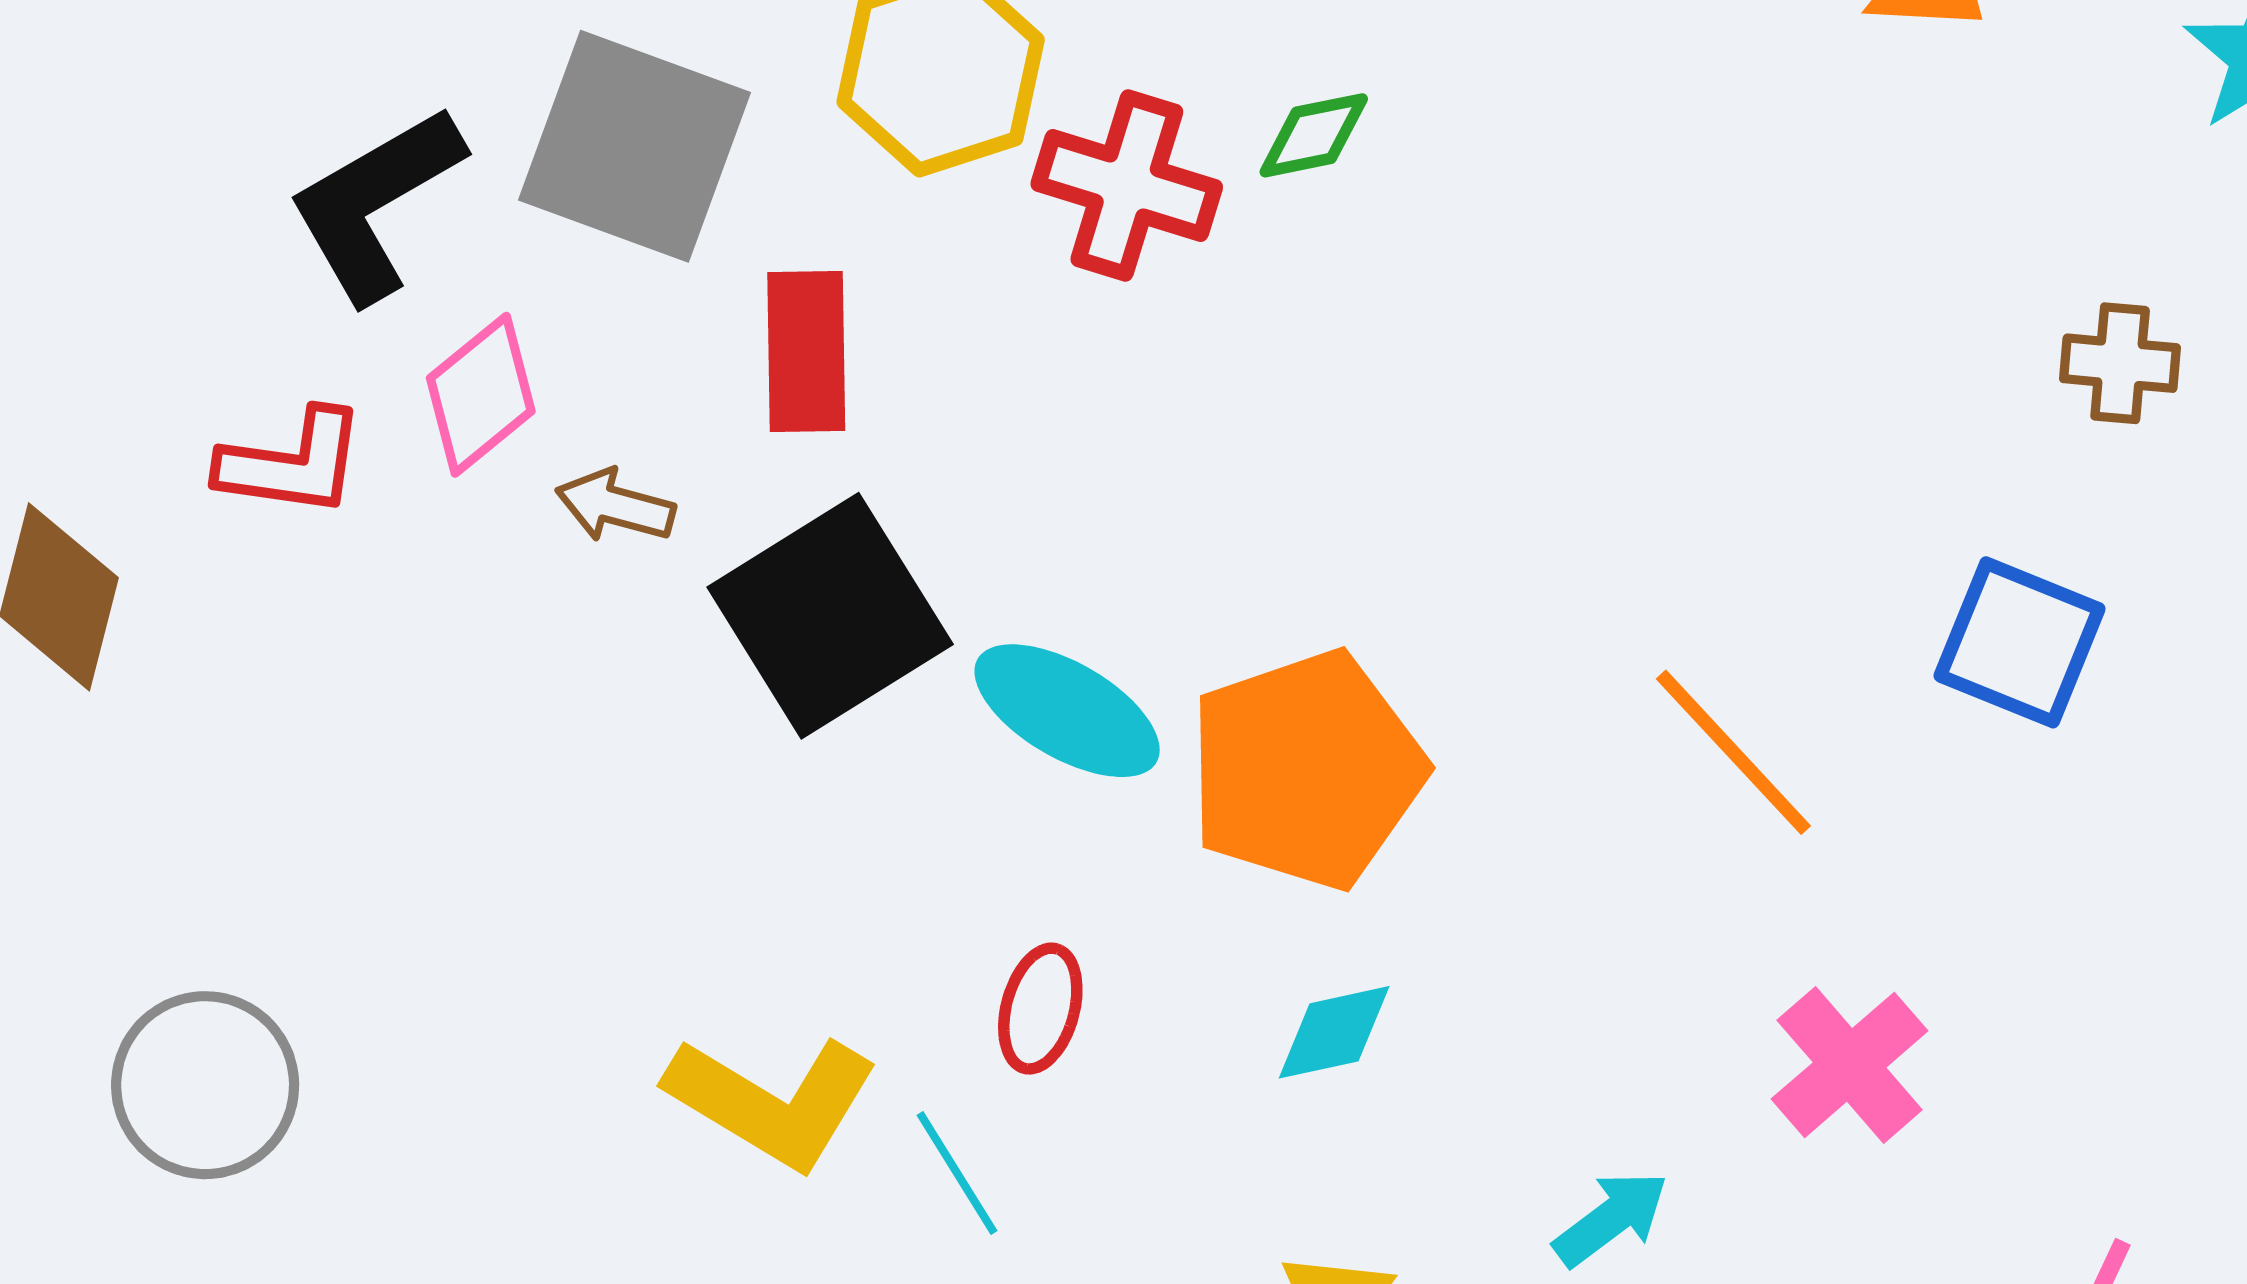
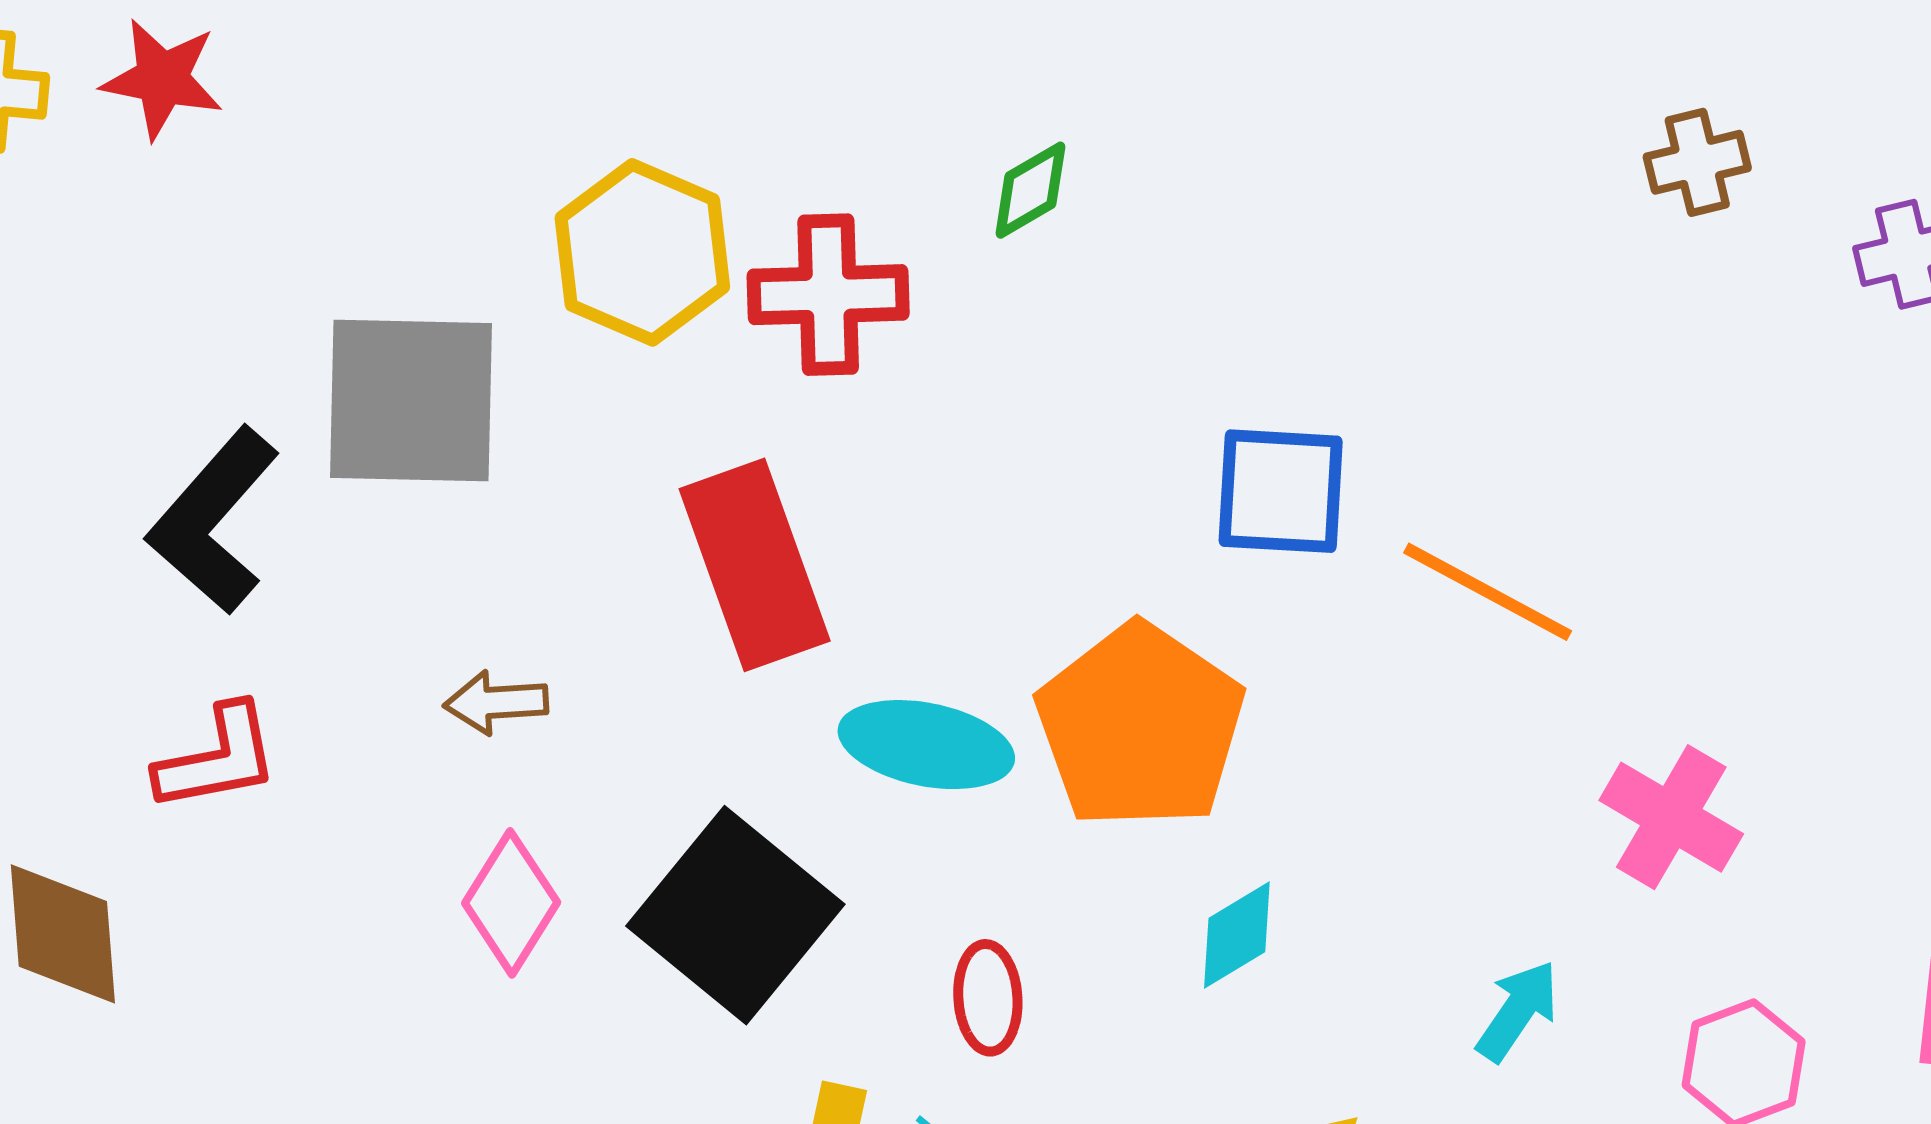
green diamond: (1314, 135) -> (1030, 190), moved
red rectangle: (806, 352) -> (755, 565), moved, size x1.4
pink diamond: (481, 395) -> (511, 903), moved
black square: (830, 616) -> (735, 915), moved
blue square: (2020, 642) -> (1281, 491), moved

